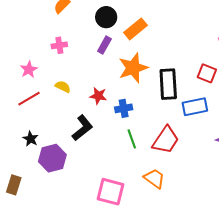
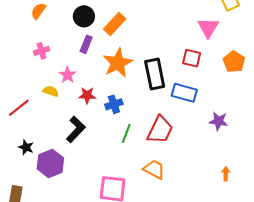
pink star: (29, 70) -> (67, 75), moved
blue rectangle: (195, 107) -> (184, 93), turned 35
green line: (132, 139) -> (126, 133), turned 48

